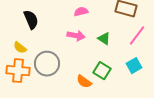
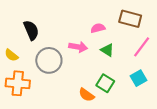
pink semicircle: (81, 12) -> (98, 28), moved
yellow semicircle: (20, 48) -> (11, 55), moved
gray circle: (47, 64) -> (49, 60), moved

